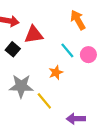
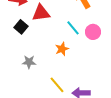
gray star: (21, 86) -> (29, 62), size x0.6
yellow line: (44, 101) -> (57, 85), moved

